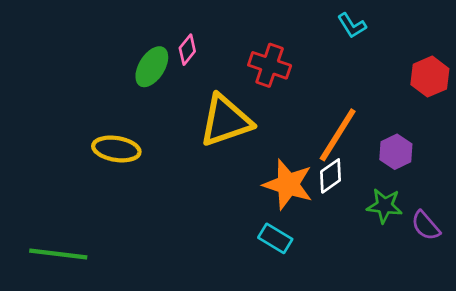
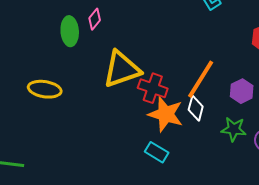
red cross: (270, 65) -> (153, 88), moved
green ellipse: (152, 67) -> (70, 31), turned -36
white diamond: (331, 176) -> (196, 108), turned -40

